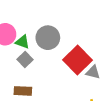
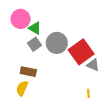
gray circle: (48, 38) -> (57, 43), moved

